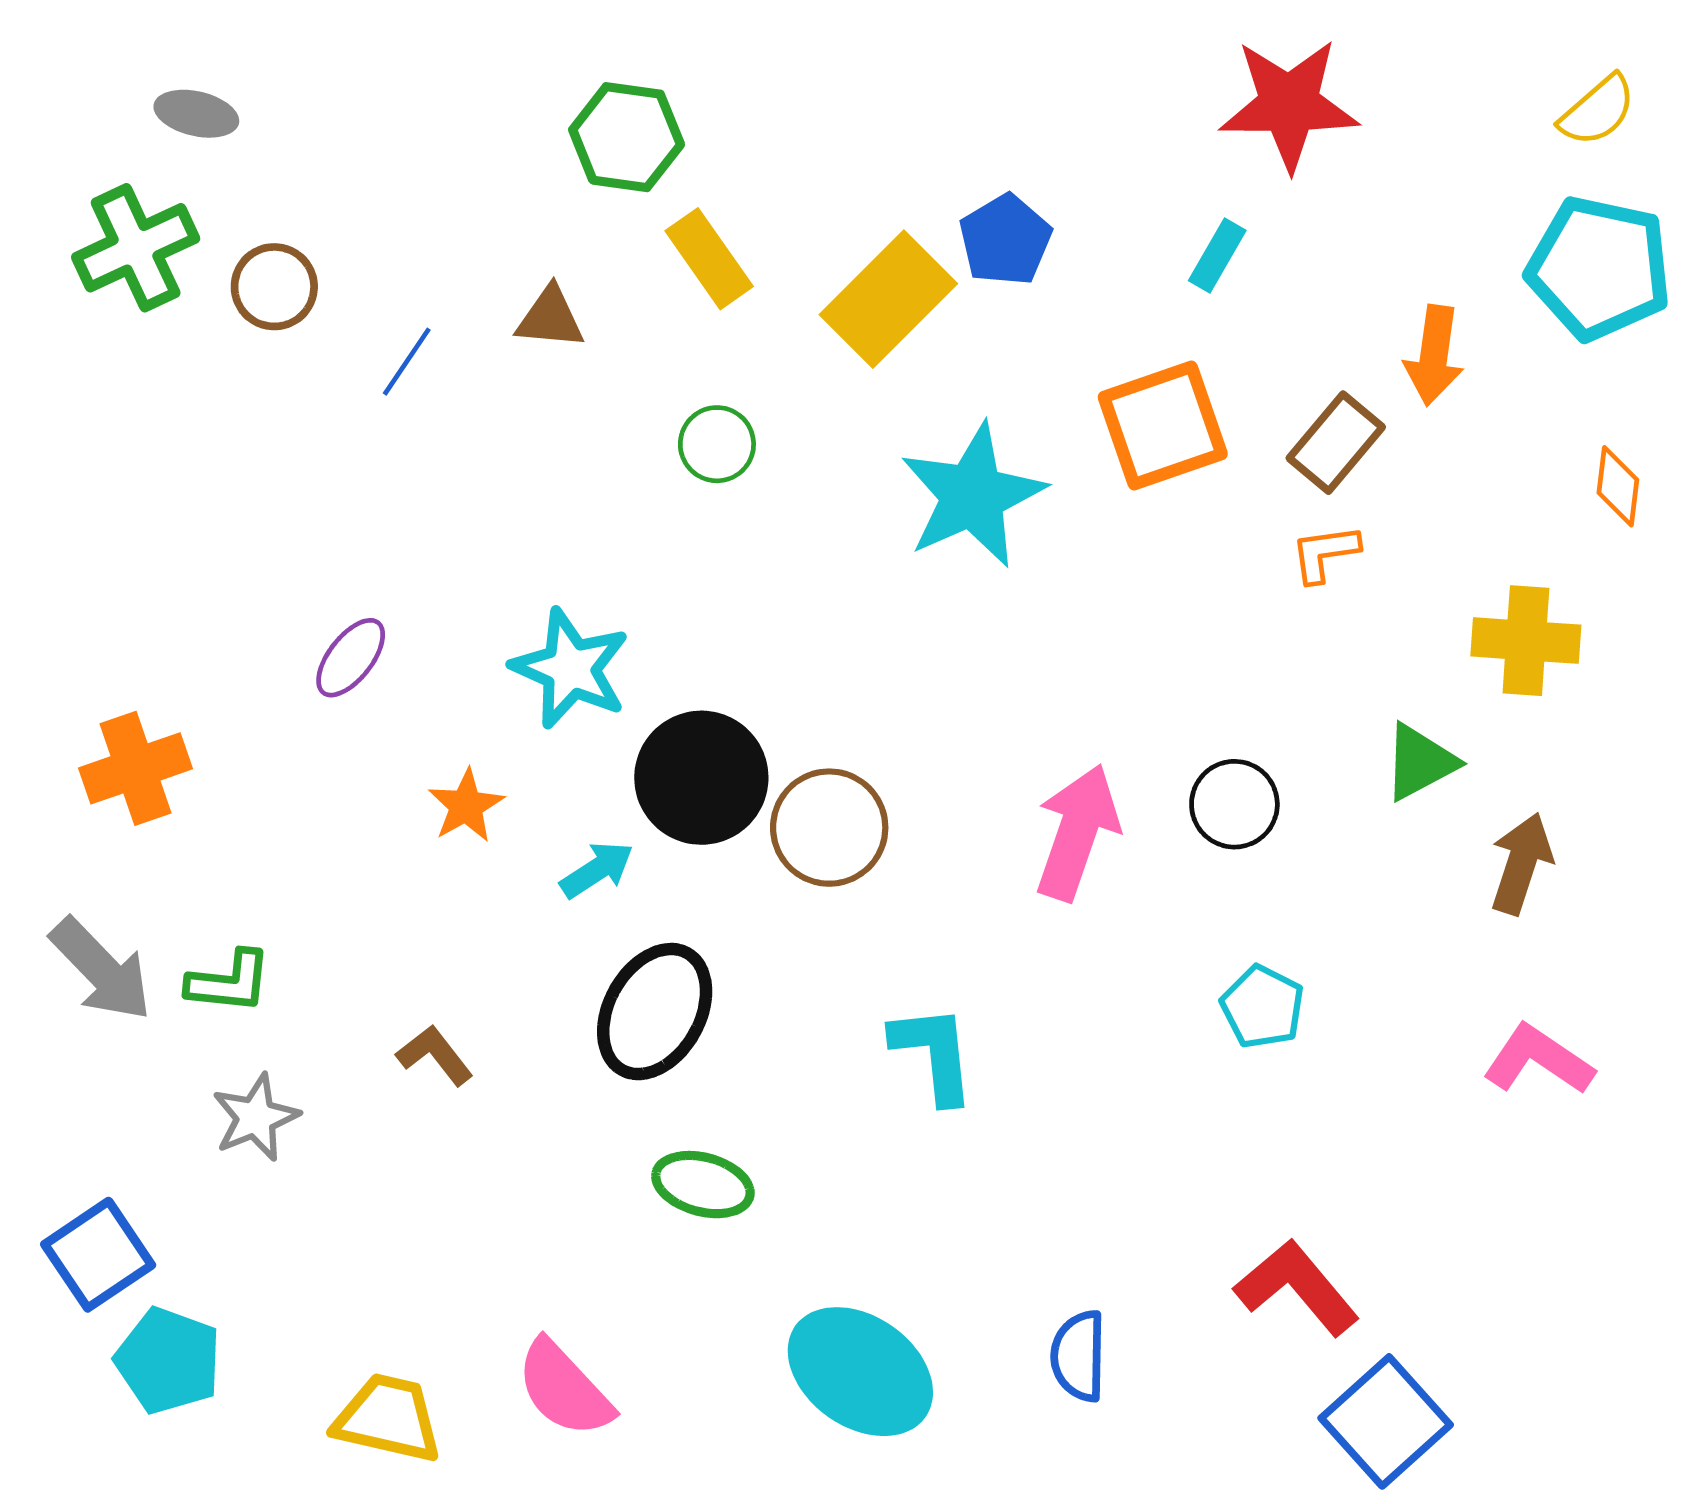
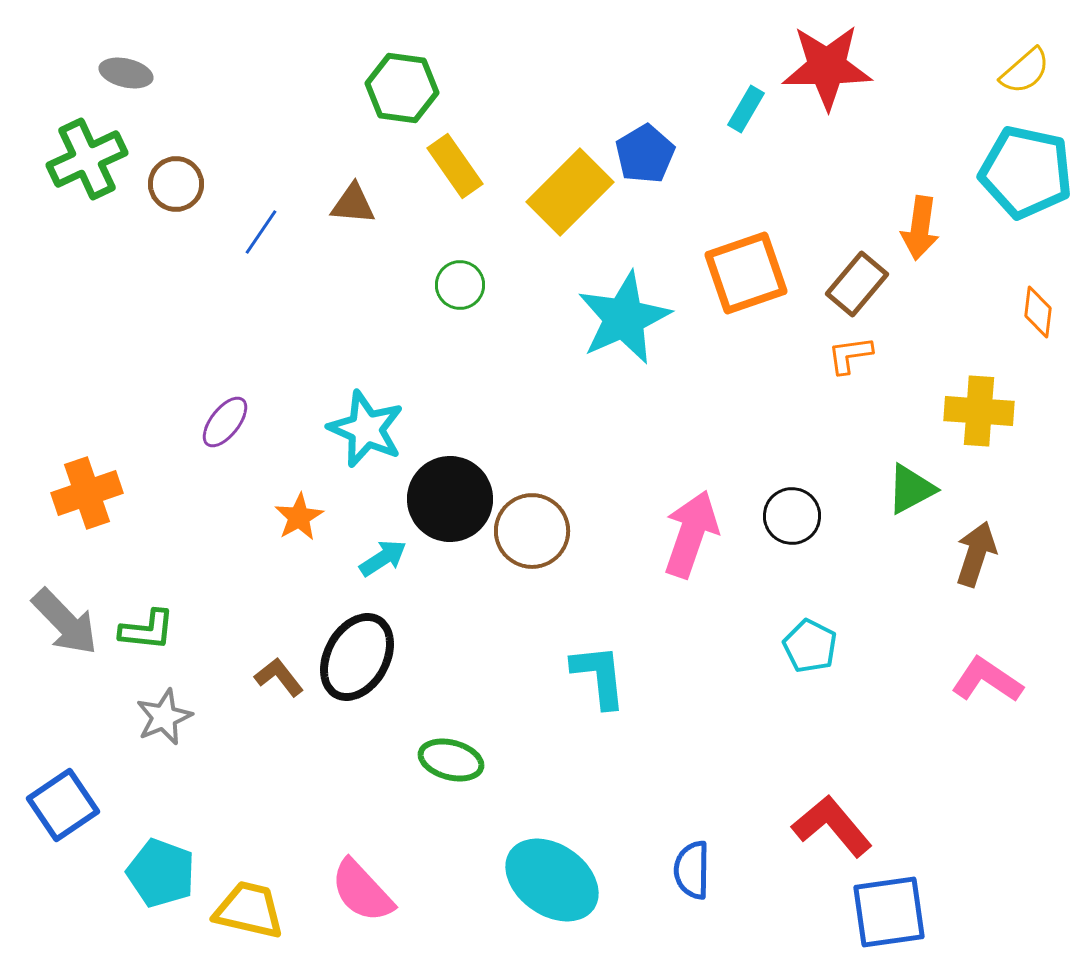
cyan rectangle: (1217, 256) -> (746, 109), moved
black ellipse: (655, 1012) -> (357, 657), moved
cyan pentagon: (168, 1361) -> (161, 873), moved
blue square: (1386, 1421) -> (889, 912), turned 34

